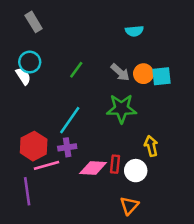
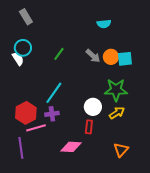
green star: (121, 109) -> (116, 90), moved
yellow arrow: (151, 146) -> (117, 113), turned 70
pink diamond: (93, 168) -> (71, 147), moved
white circle: (136, 171) -> (93, 107), moved
orange triangle: (129, 205) -> (121, 150), moved

